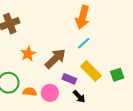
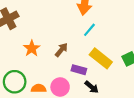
brown arrow: (55, 59) -> (61, 50), size x0.6

